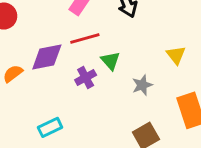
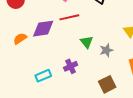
green triangle: (110, 61) -> (87, 42), moved
purple cross: (86, 77) -> (71, 66), moved

